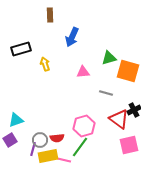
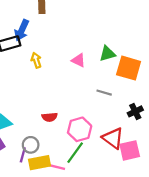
blue arrow: (72, 37) -> (22, 30), moved
pink triangle: (83, 72) -> (78, 60), moved, turned 32
red triangle: (119, 119) -> (113, 138), moved
red semicircle: (57, 138) -> (50, 117), moved

